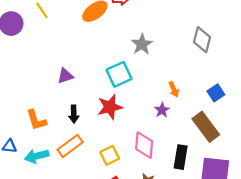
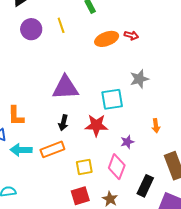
purple triangle: (65, 76) -> (65, 88), size x1.8
purple star: (162, 110) -> (127, 142), moved
orange L-shape: (36, 120) -> (16, 116), moved

